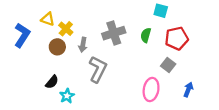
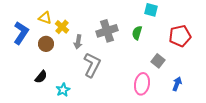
red pentagon: (177, 38) -> (180, 36), moved
brown circle: (57, 47) -> (46, 44), moved
black semicircle: (52, 82) -> (41, 77), moved

